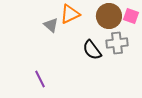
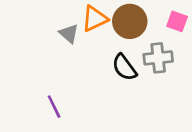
brown circle: (109, 16) -> (130, 21), moved

